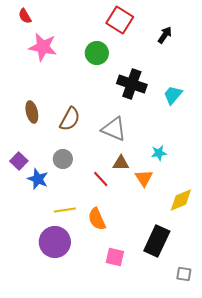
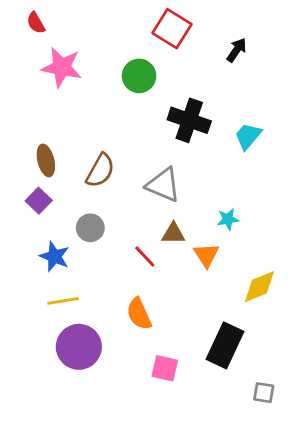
purple square: (19, 161) -> (39, 201), moved
yellow line: (65, 210) -> (63, 301), moved

